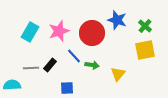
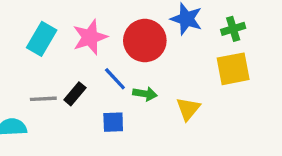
green cross: (145, 26) -> (233, 29), turned 32
blue square: (67, 88) -> (113, 122), moved

